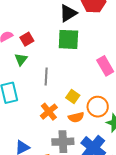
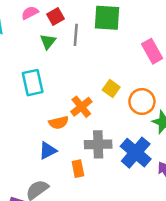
gray line: (46, 77) -> (76, 35), moved
orange semicircle: (76, 117) -> (59, 123), moved

